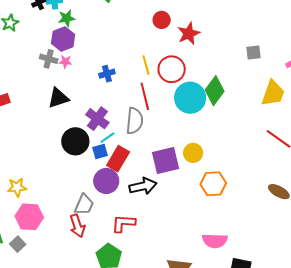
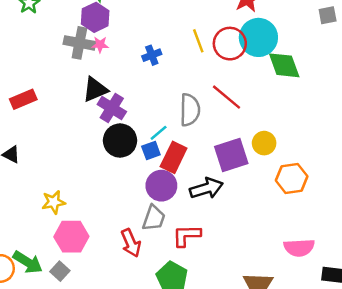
gray cross: (49, 59) -> (79, 43), size x1.4
green diamond: (215, 91) -> (284, 65), turned -52
red line: (145, 96) -> (226, 97), moved, turned -32
cyan circle: (190, 98) -> (258, 37), moved
purple cross: (97, 119) -> (112, 108), moved
gray trapezoid: (84, 205) -> (154, 218), moved

